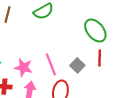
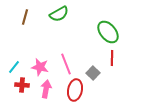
gray square: (77, 65) -> (93, 73), moved

